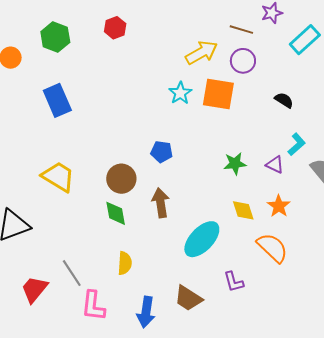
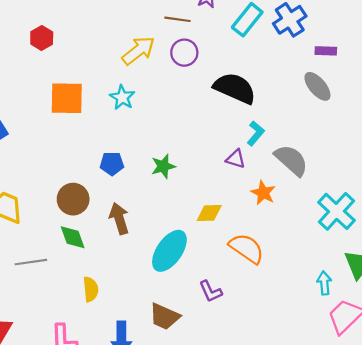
orange square: (218, 94) -> (67, 98), moved
black semicircle: (284, 100) -> (235, 88), size x2.0
green star: (235, 164) -> (163, 166), moved
orange star: (279, 206) -> (263, 193), moved
yellow diamond: (243, 210) -> (209, 213), turned -65
gray line: (72, 273) -> (31, 262), moved, turned -56

